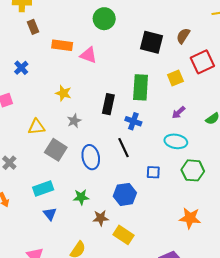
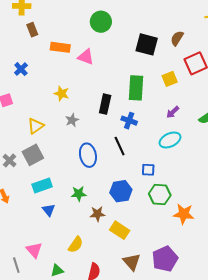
yellow triangle: (36, 127) -> (36, 126), turned -30
cyan ellipse: (176, 141) -> (170, 140), turned -35
gray square: (56, 150) -> (33, 155), moved, turned 30
green hexagon: (193, 170) -> (160, 194), moved

